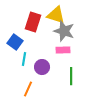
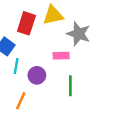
yellow triangle: (56, 15) -> (53, 15), turned -30
gray star: (64, 31) -> (78, 34), moved

